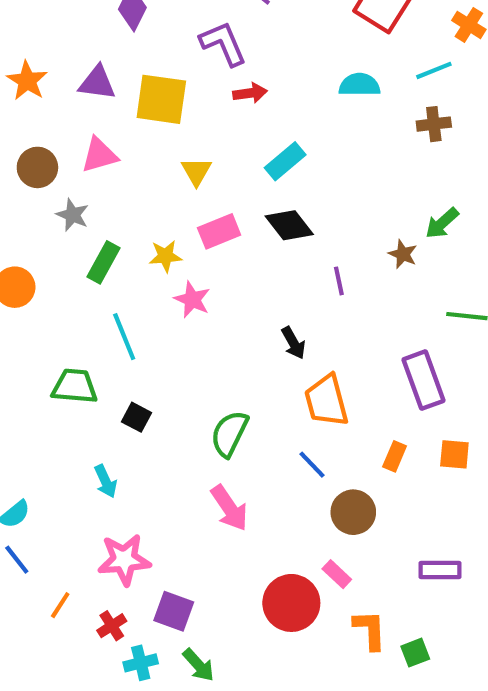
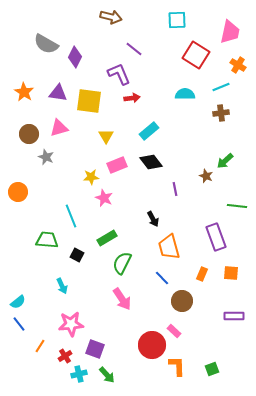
green rectangle: (103, 262) -> (107, 238), moved, turned 30
purple rectangle: (440, 570) -> (234, 316), moved
orange L-shape: (370, 630) -> (177, 366), moved

